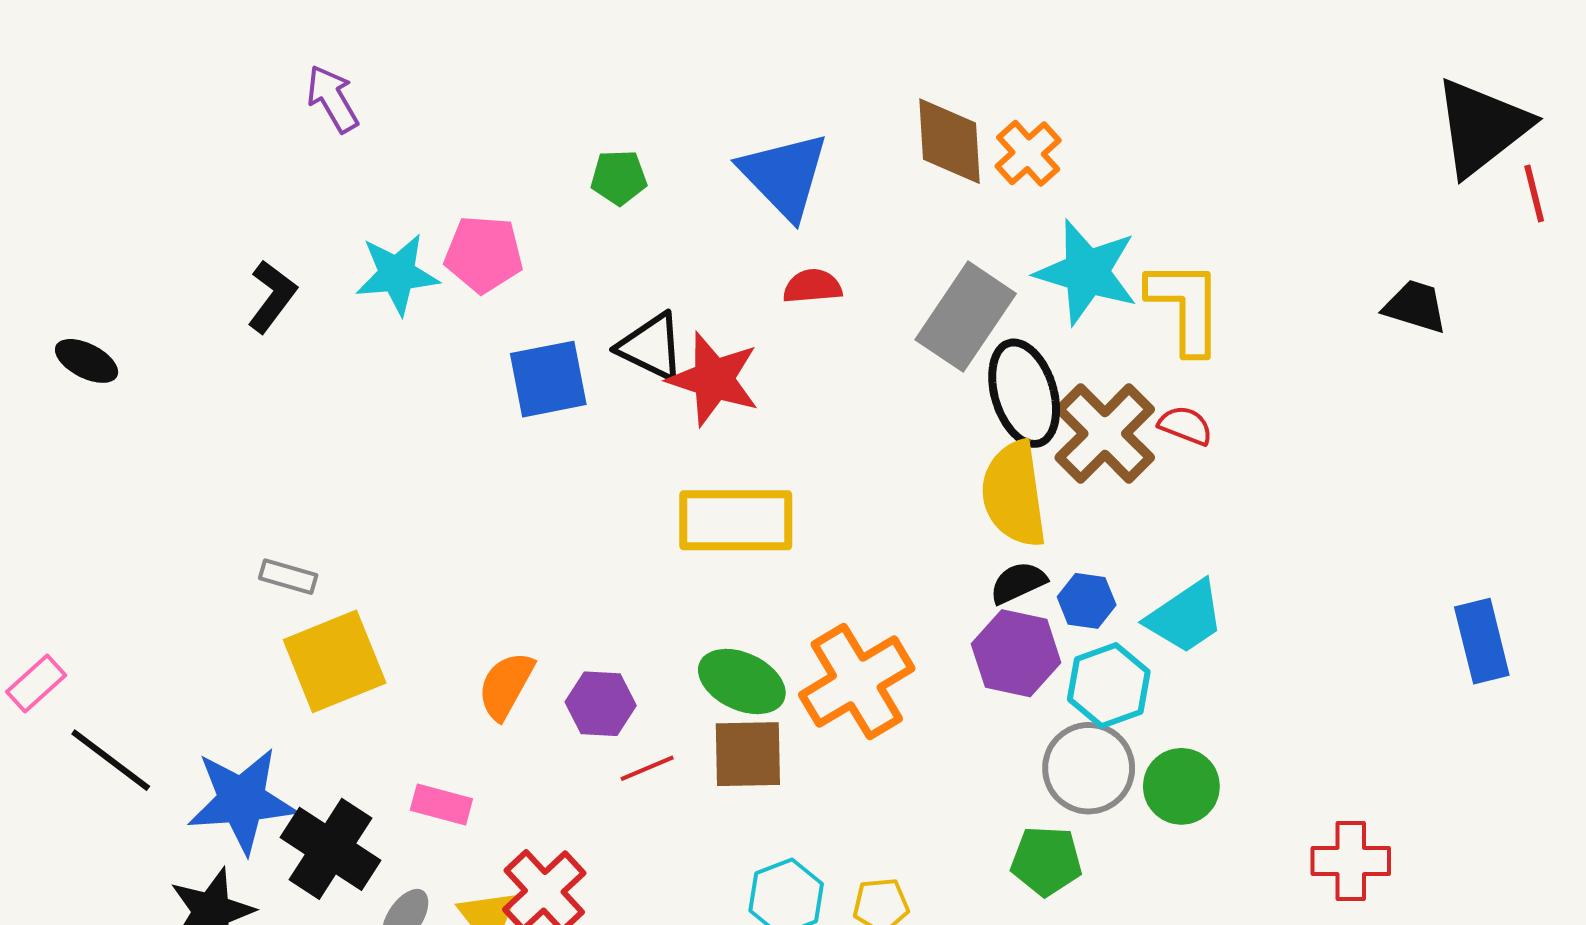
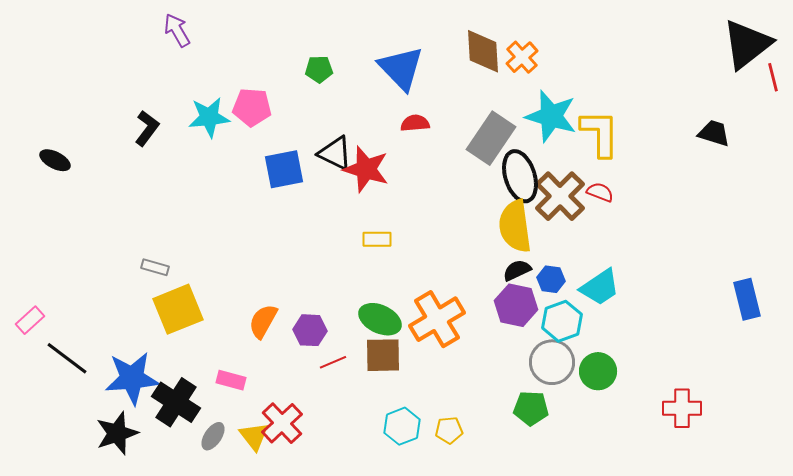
yellow rectangle: (736, 520) -> (377, 239), size x0.5

